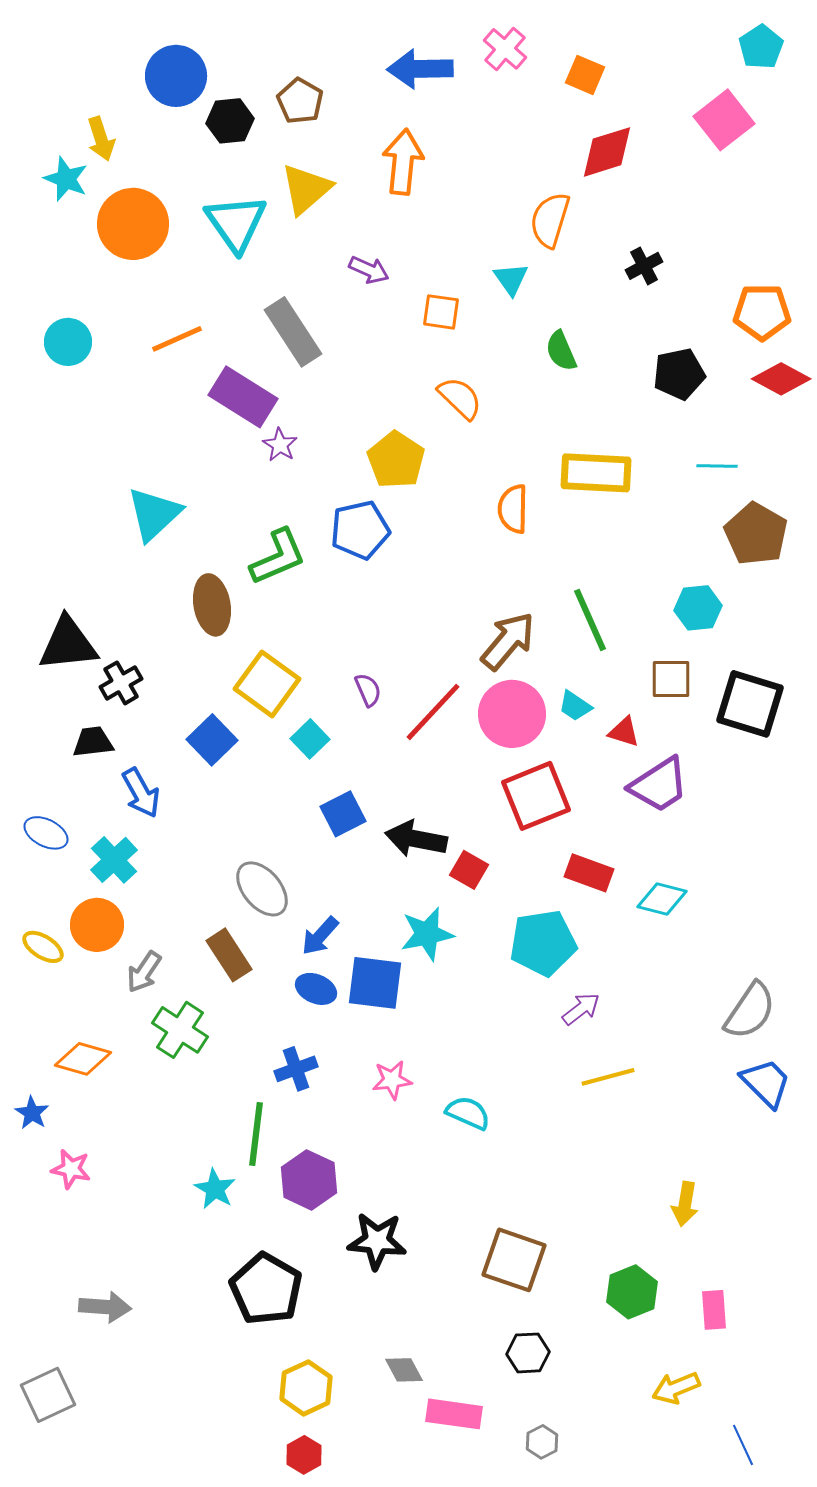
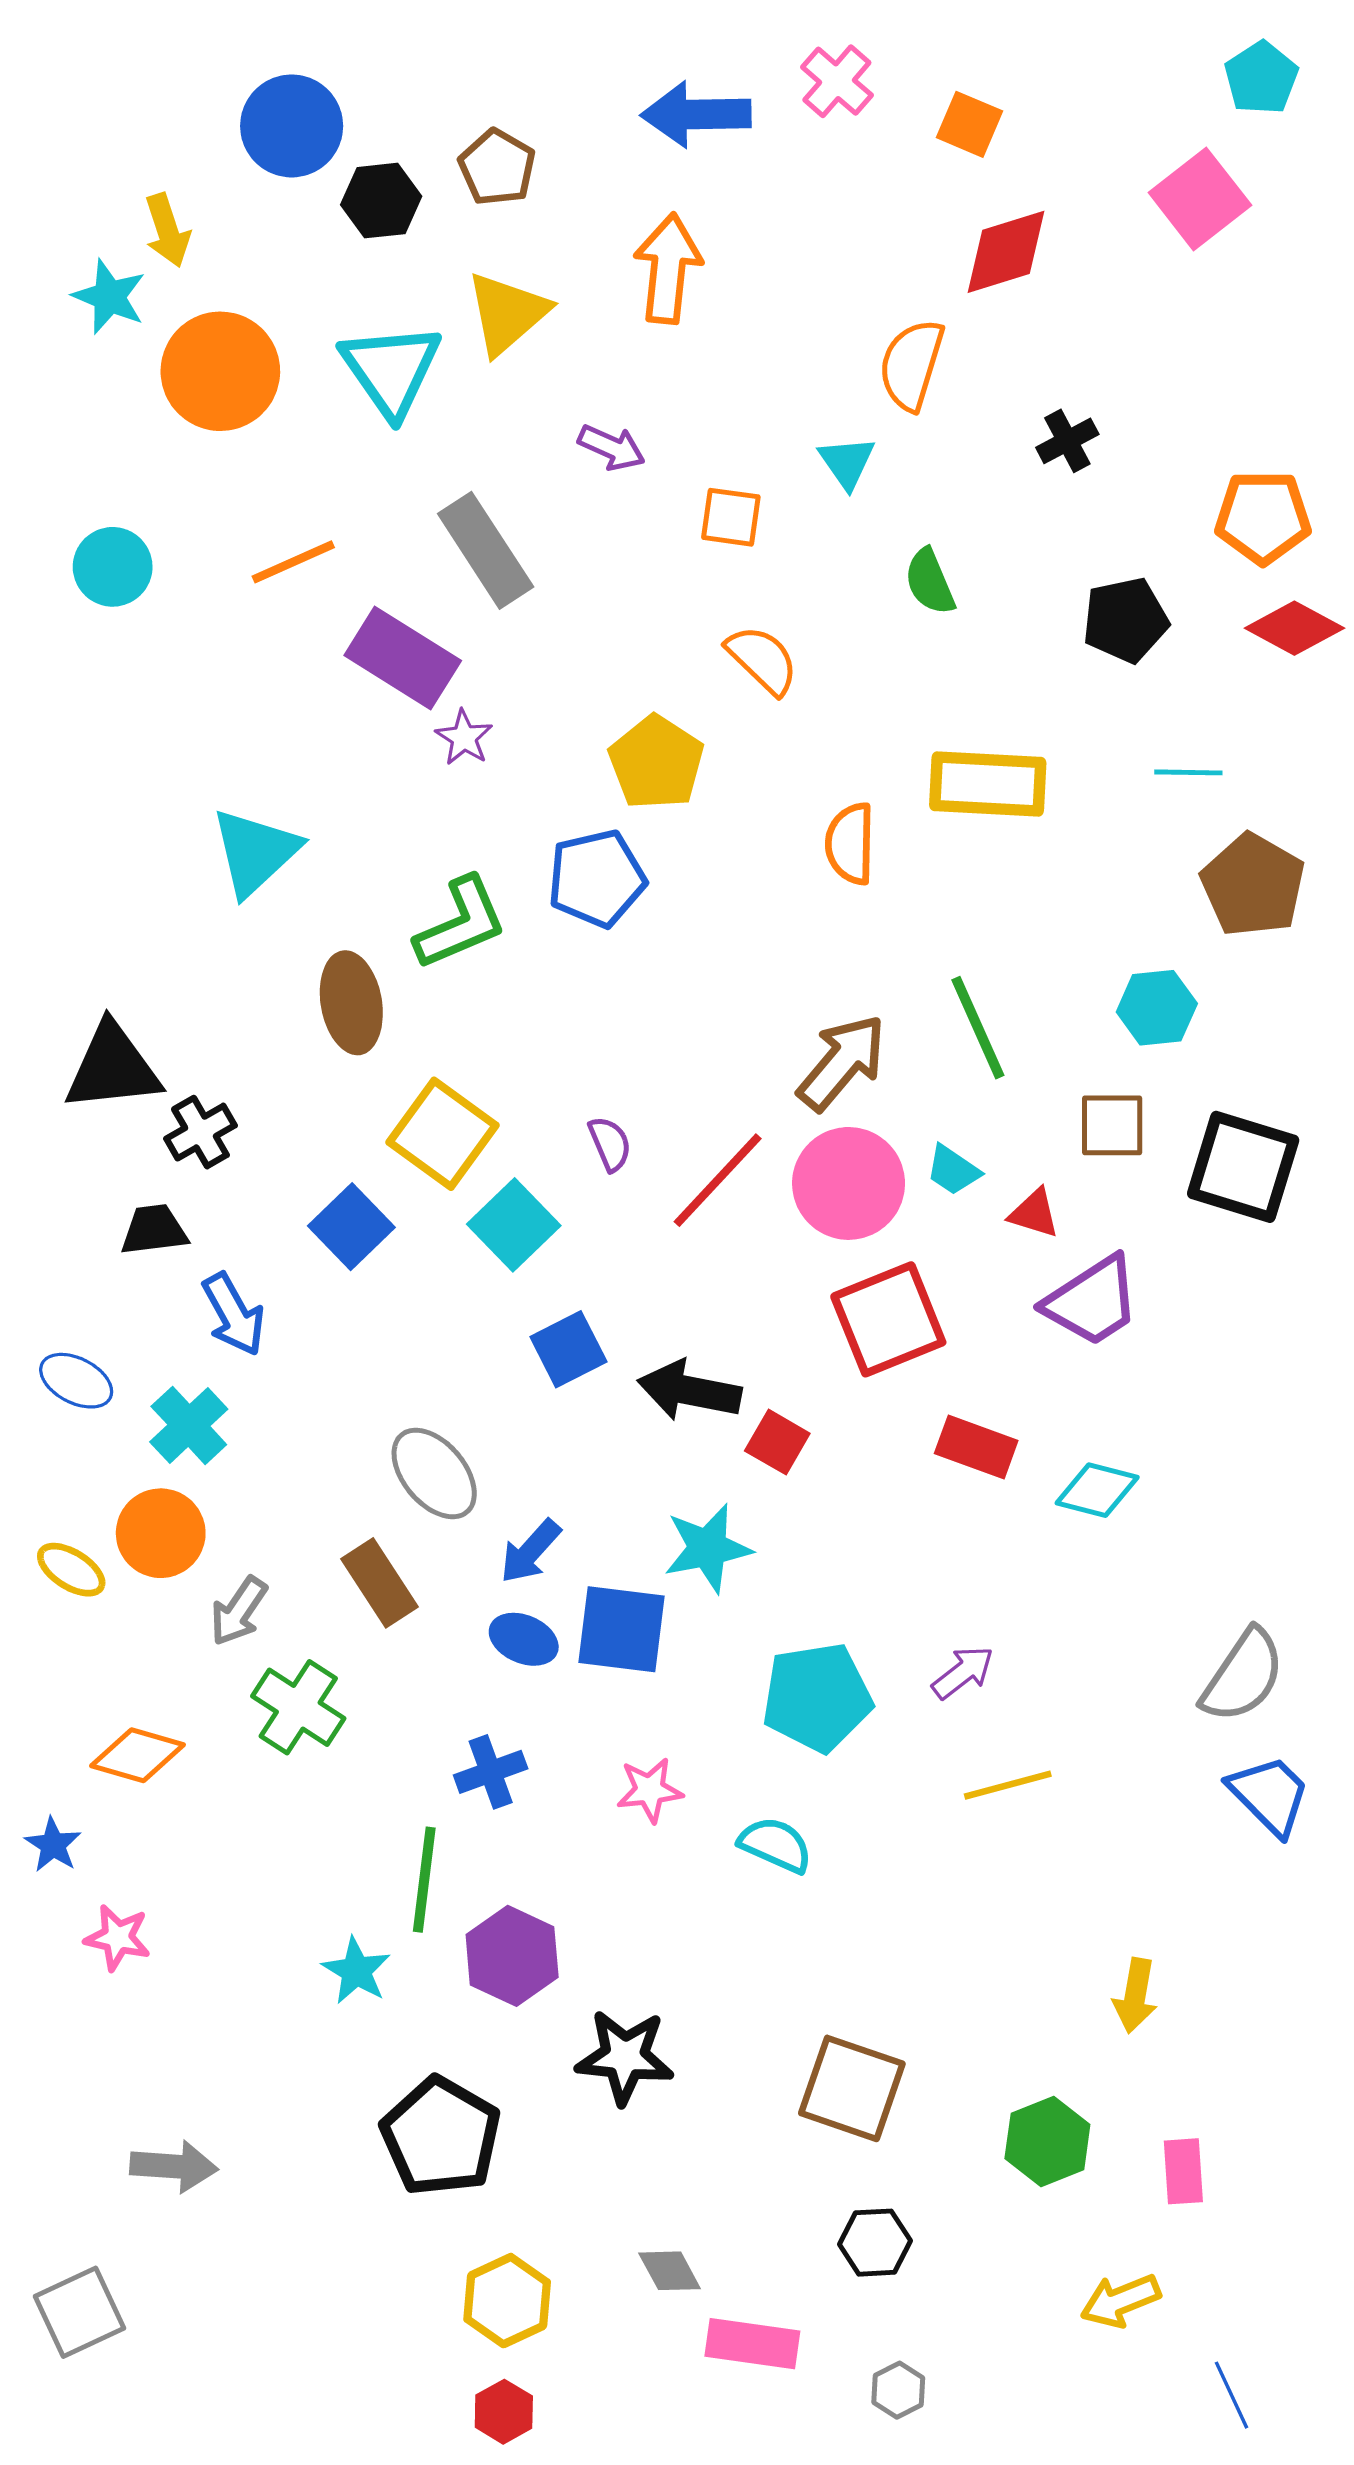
cyan square: (310, 739) -> (514, 1225), size x1.4
cyan pentagon: (543, 943) -> (817, 1697), moved

